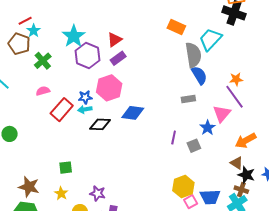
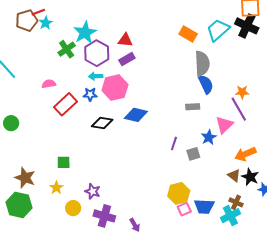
cyan trapezoid: (210, 39) -> (218, 30), moved
red triangle: (115, 40) -> (125, 40), turned 35
brown pentagon: (19, 44) -> (27, 21), moved, turned 30
green cross: (43, 61) -> (67, 49), moved
cyan arrow: (85, 109) -> (96, 76), moved
black star: (246, 175) -> (250, 177), moved

